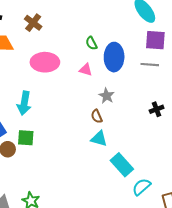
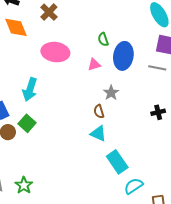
pink triangle: (86, 70) -> (94, 65), turned -40
green square: (26, 138) -> (27, 123), turned 30

